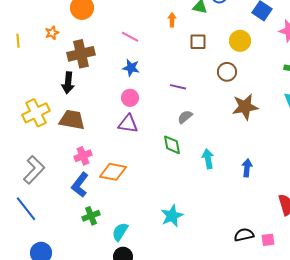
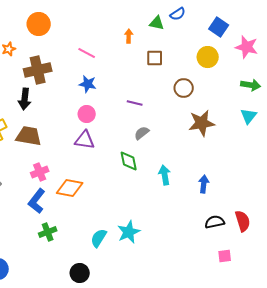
yellow circle: (240, 41) -> (208, 57), moved
cyan semicircle: (120, 232) -> (99, 238), moved
black semicircle: (244, 235) -> (215, 222), moved

